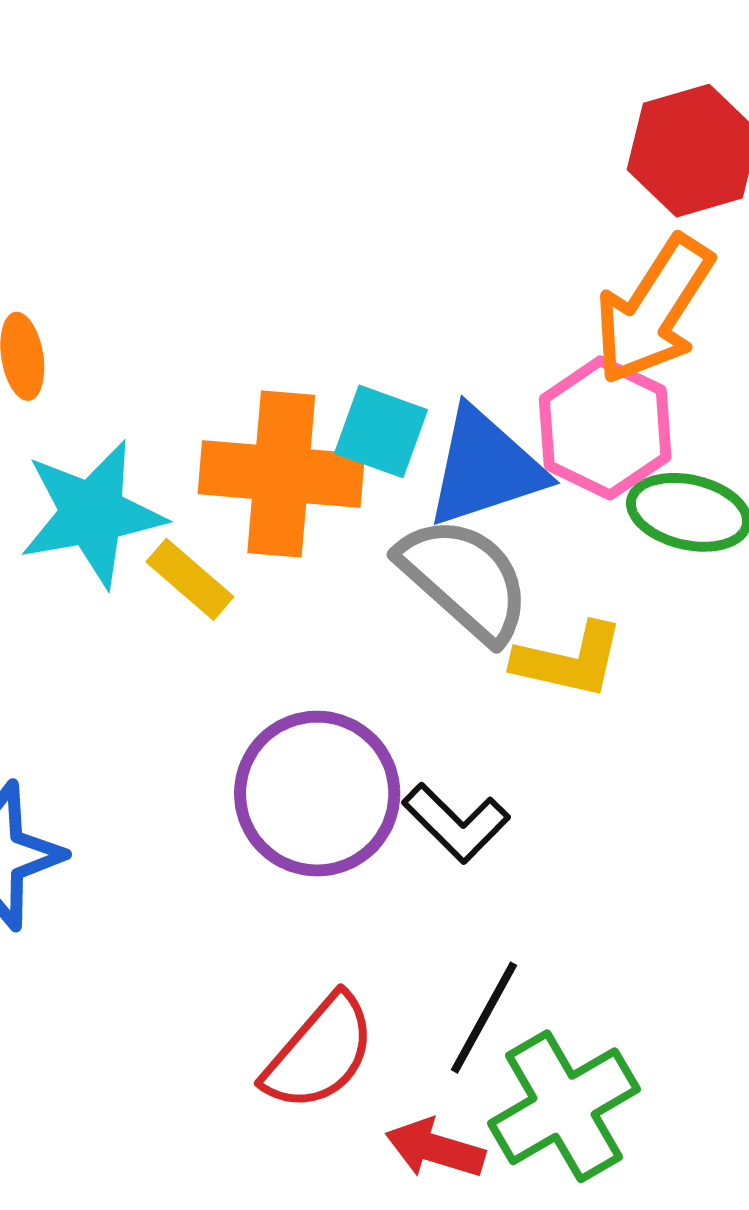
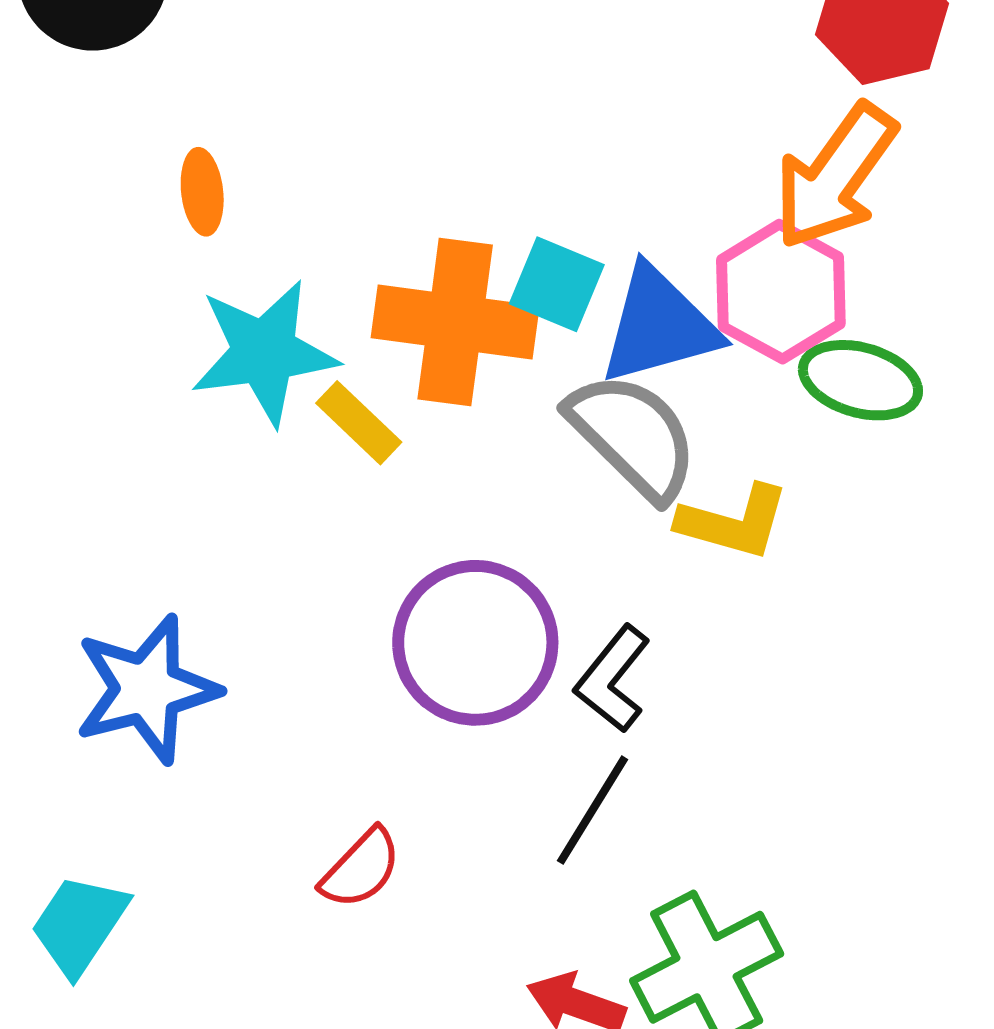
black L-shape: (456, 823) -> (613, 679), turned 81
black line: (484, 1018) -> (592, 810), moved
red semicircle: (320, 1053) -> (361, 869), moved, size x0.7

